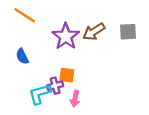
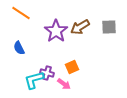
orange square: (67, 75) -> (72, 67), moved, turned -32
purple cross: (55, 86) -> (47, 73), turned 32
pink arrow: (75, 99) -> (64, 84), turned -64

